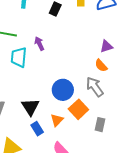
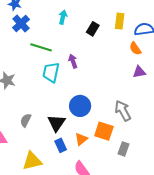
orange semicircle: (101, 66) -> (135, 49), moved
blue circle: (63, 90) -> (80, 106), moved
orange square: (78, 109) -> (104, 131), turned -36

